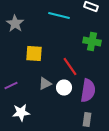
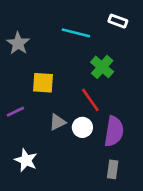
green cross: (92, 42) -> (102, 67), moved, turned 30
purple line: (11, 86) -> (15, 112), moved
white star: (21, 112) -> (26, 160), turned 30

